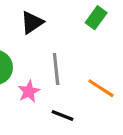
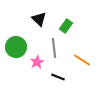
green rectangle: (96, 18) -> (66, 26), moved
black triangle: (32, 22) -> (39, 19), turned -42

